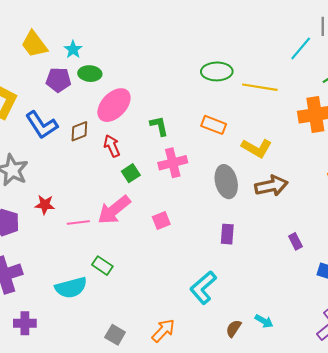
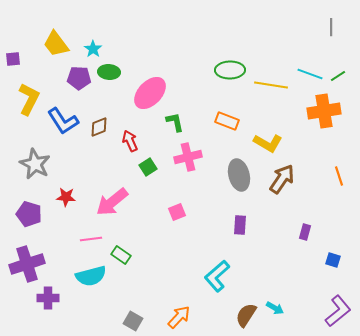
cyan line: (301, 48) -> (310, 74), moved, turned 70
pink ellipse: (114, 105) -> (150, 93), moved
brown arrow: (271, 186) -> (282, 179), turned -44
pink arrow: (114, 210) -> (112, 202), moved
pink line: (78, 223) -> (91, 239), moved
purple rectangle: (295, 241) -> (305, 232), turned 42
purple cross: (25, 323) -> (48, 298), moved
brown semicircle: (234, 328) -> (246, 315), size x1.4

